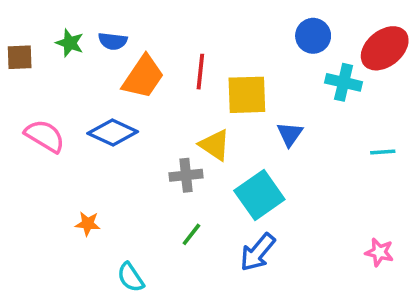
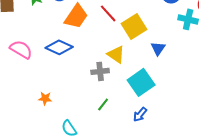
red line: (200, 72) -> (108, 13), turned -48
yellow square: (247, 95) -> (134, 26), turned -30
blue arrow: (258, 252) -> (140, 114), size x0.7

